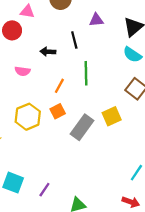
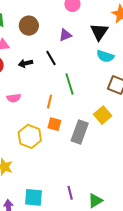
black arrow: (48, 52) -> (26, 63), moved
orange square: (58, 111) -> (54, 124), turned -32
purple line: (44, 190) -> (70, 193), moved, turned -32

